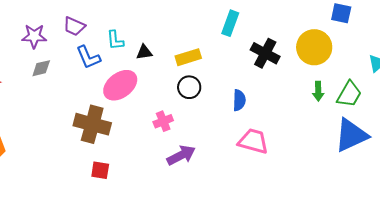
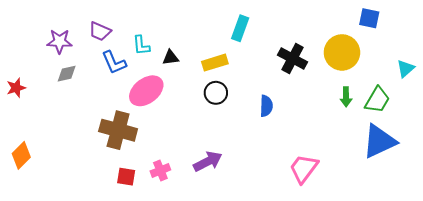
cyan rectangle: (230, 23) -> (240, 28), moved
pink cross: (163, 121) -> (160, 170), moved
pink trapezoid: (253, 141) -> (304, 168), moved, turned -68

